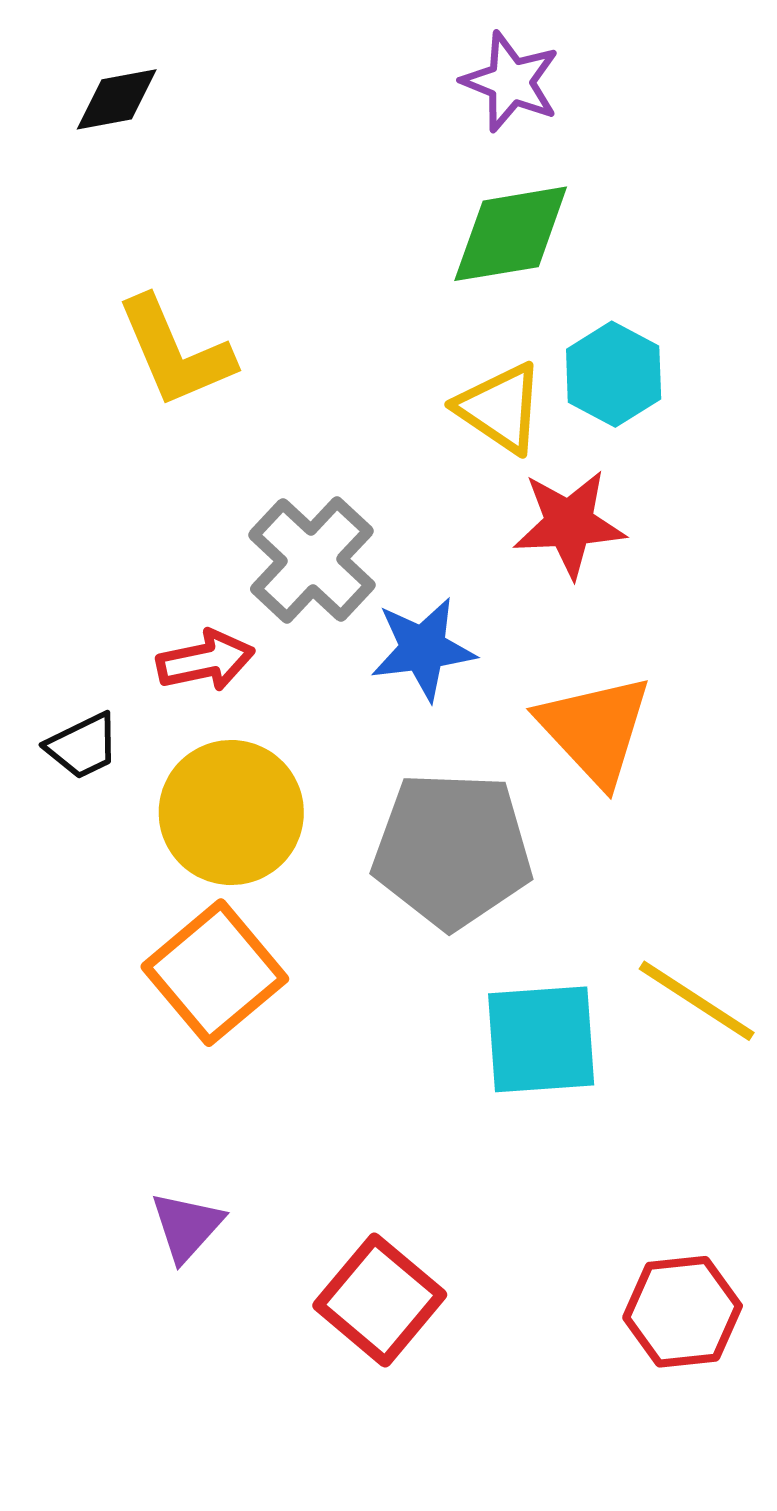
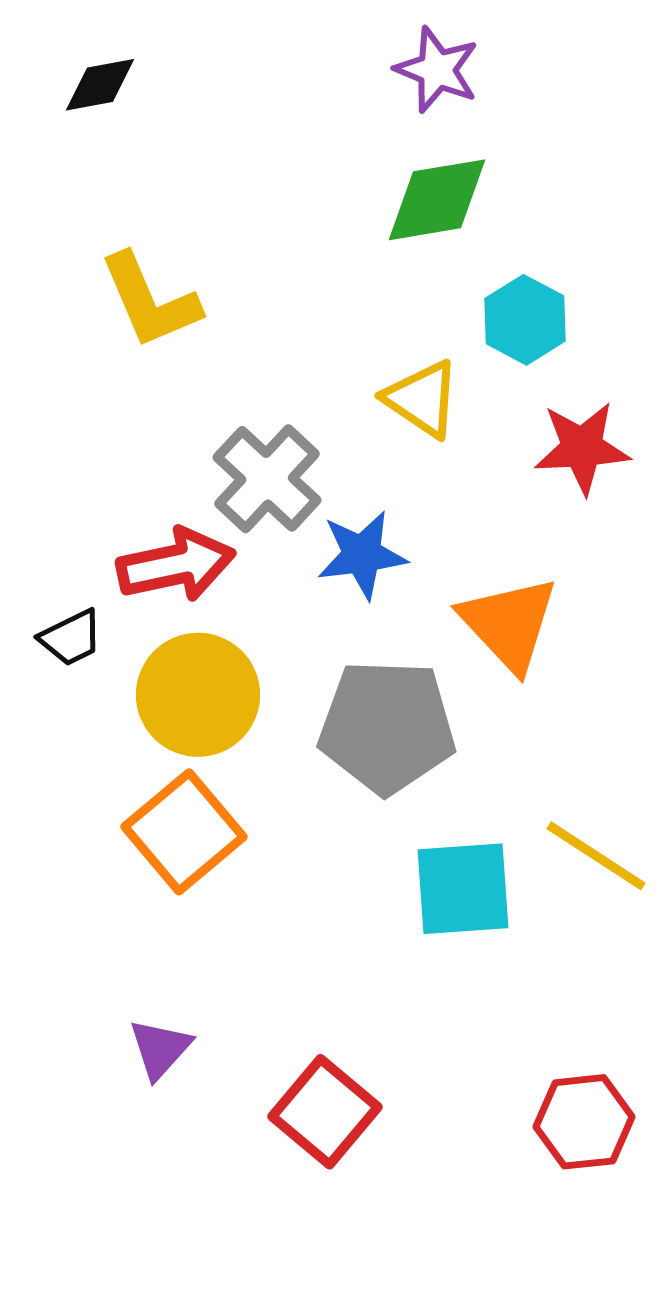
yellow triangle: (500, 408) -> (422, 399), moved
red star: (569, 524) -> (582, 448), moved
red arrow: (206, 661) -> (176, 565), size x1.4

